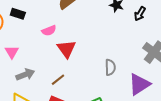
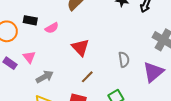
pink semicircle: (49, 31) -> (52, 28), moved
brown line: (58, 80) -> (87, 77), moved

